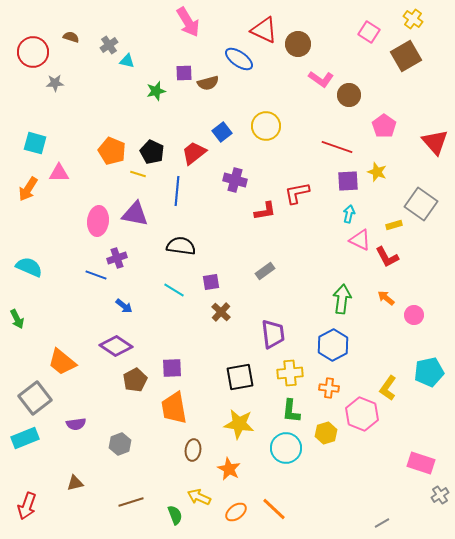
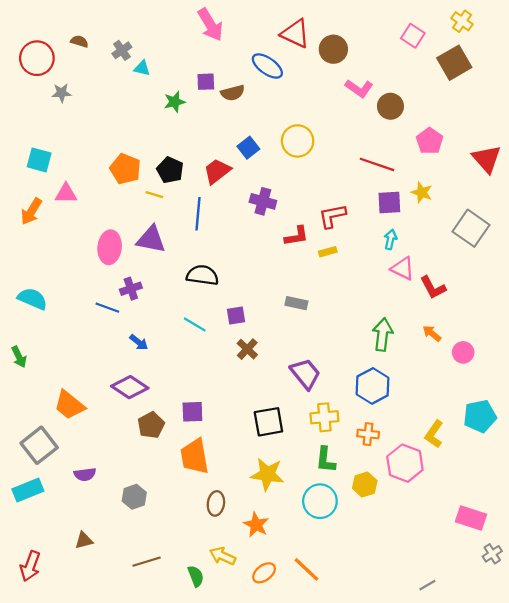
yellow rectangle: (394, 225) -> (328, 252), moved
gray rectangle: (265, 271) -> (296, 303), turned 48
purple trapezoid: (273, 334) -> (305, 374), turned -32

